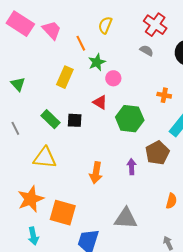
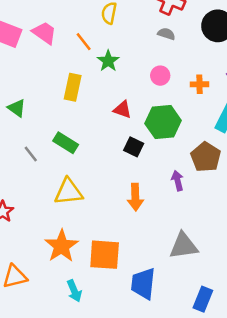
pink circle: (113, 78) -> (160, 76), moved
black square: (75, 120) -> (134, 147), moved, turned 35
gray line: (15, 128) -> (31, 154), moved

